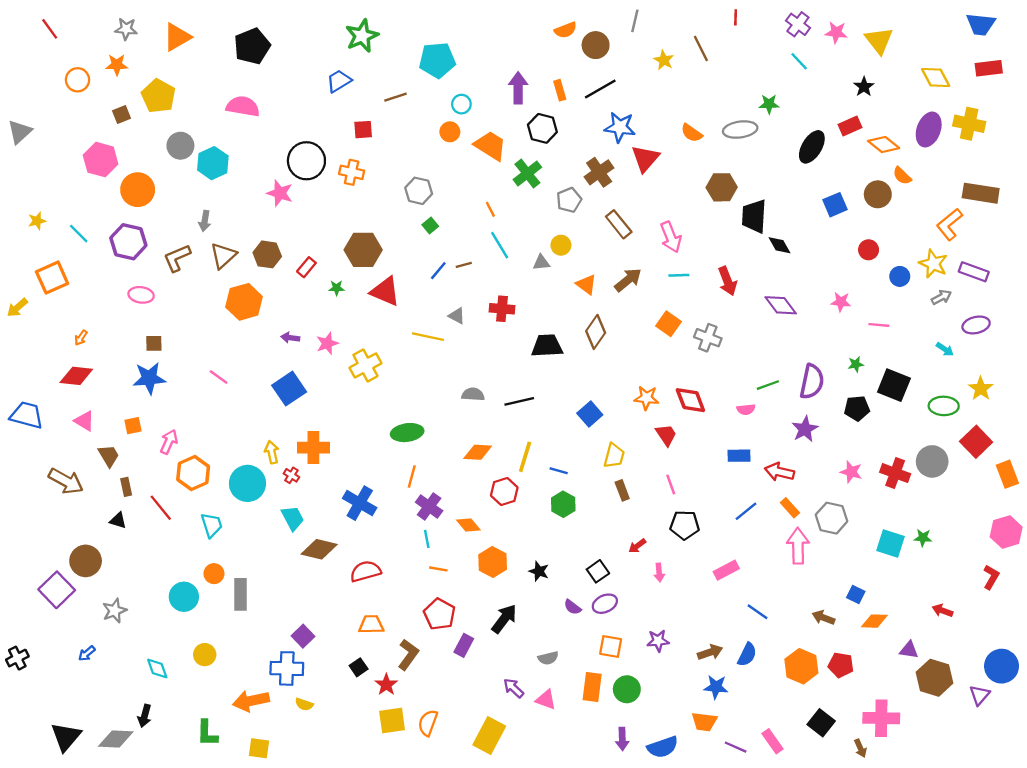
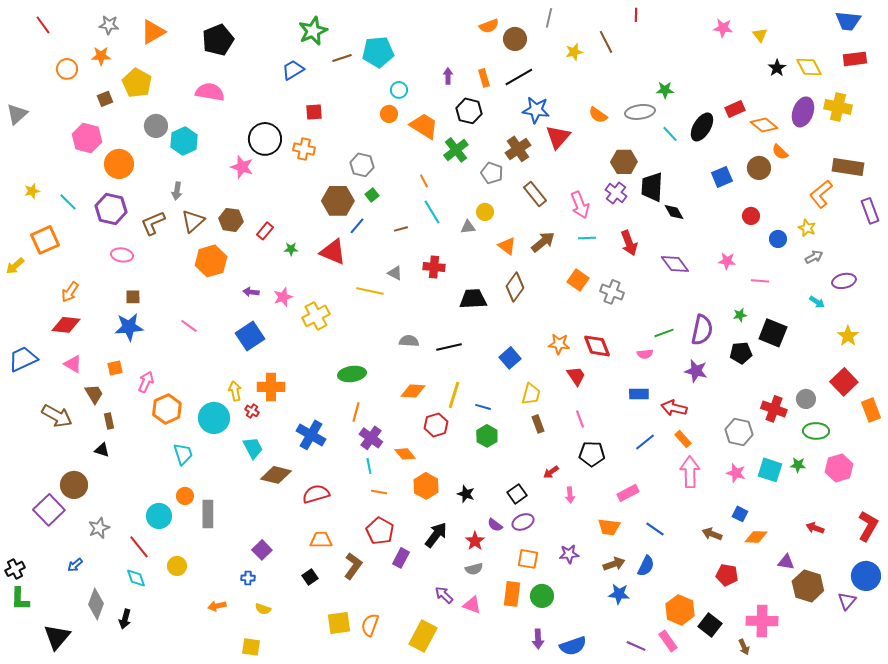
purple cross: (798, 24) -> (616, 193), moved
yellow triangle: (879, 40) -> (760, 35), size x0.6
yellow star: (664, 60) -> (574, 52), turned 30
cyan line: (799, 61) -> (670, 134), moved
black star: (864, 87) -> (777, 68), moved
purple arrow: (518, 88) -> (448, 76), size x0.6
brown line: (396, 97) -> (342, 58), moved
gray pentagon: (569, 200) -> (492, 173), turned -30
brown hexagon: (363, 250) -> (338, 201), moved
yellow star: (933, 264) -> (807, 228), size x0.7
blue line: (438, 271) -> (357, 226), moved
purple rectangle: (974, 272) -> (870, 211), moved, turned 50
orange arrow: (81, 338) -> (70, 292), size x1.5
green ellipse: (944, 406) -> (816, 431), moved
blue trapezoid: (27, 415) -> (23, 359), turned -40
purple star: (805, 429) -> (696, 371), turned -30
gray circle: (932, 461) -> (806, 399), size x0.7
pink star: (851, 472) -> (736, 473), moved
red line: (161, 508) -> (139, 547), moved
gray hexagon: (832, 518) -> (739, 432), moved
pink hexagon: (1006, 532) -> (839, 468), moved
red L-shape: (991, 577) -> (868, 526), moved, size x1.4
orange hexagon: (801, 666) -> (680, 610), moved
blue cross: (287, 668) -> (248, 578), size x0.5
red star: (386, 685) -> (475, 541), moved
orange arrow: (251, 701) -> (217, 606), size x0.6
orange trapezoid: (704, 722) -> (609, 527), moved
green L-shape: (207, 733) -> (20, 599), moved
gray diamond: (116, 739) -> (96, 604), moved, turned -72
yellow square: (259, 748) -> (251, 647), moved

